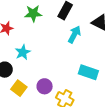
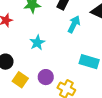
cyan star: (23, 52) -> (37, 43), moved

